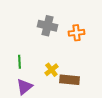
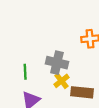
gray cross: (47, 26) -> (57, 63), moved

